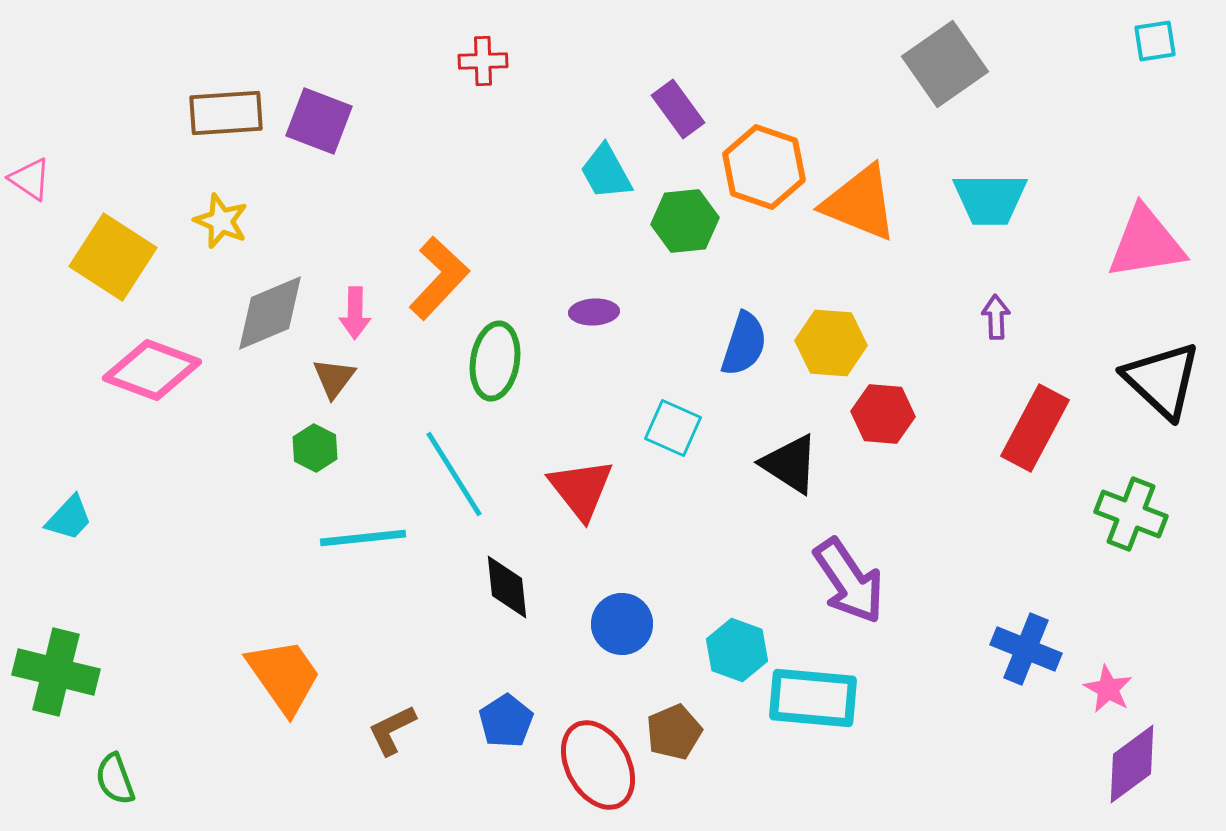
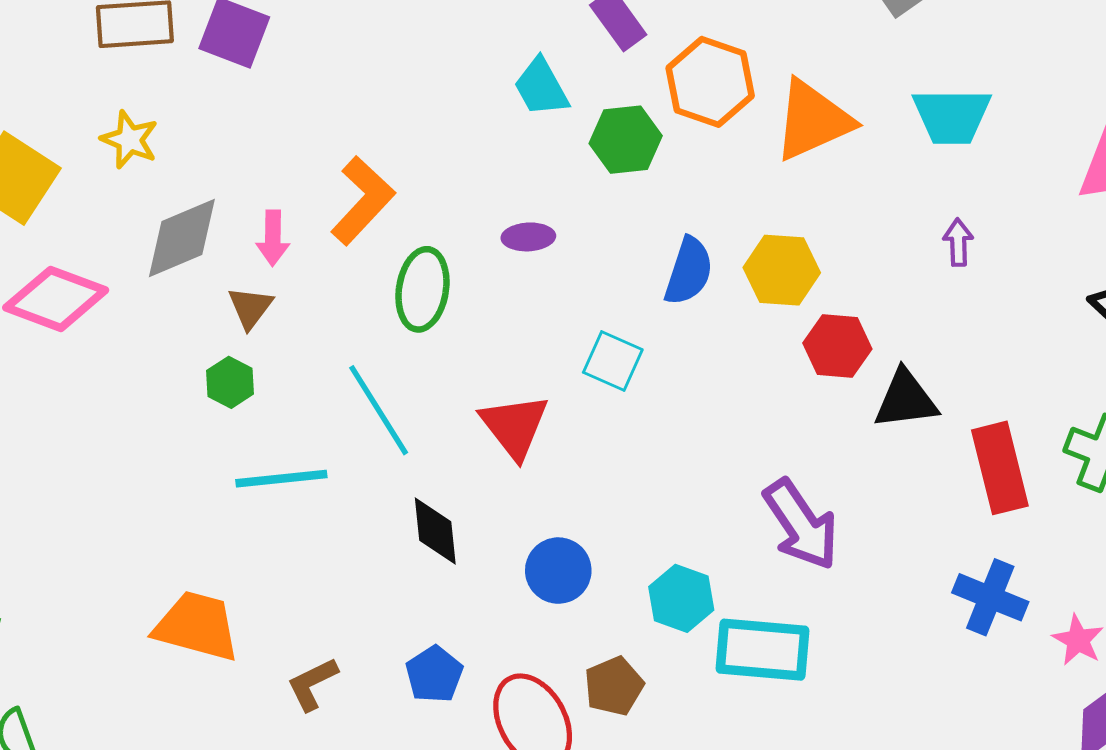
orange triangle: (860, 203) -> (813, 120), turned -46
red rectangle: (1035, 428) -> (1000, 468), moved, turned -42
black triangle: (790, 464) -> (906, 399), moved, turned -40
orange trapezoid: (284, 676) -> (197, 626), turned -40

